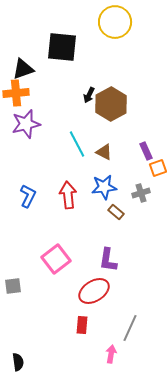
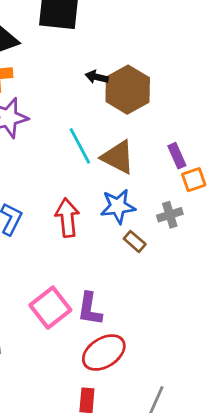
black arrow: (89, 95) -> (97, 77), turned 77
brown triangle: (104, 152) -> (118, 157), size x1.5
purple L-shape: (108, 260) -> (90, 309), moved

